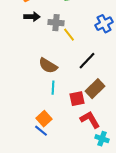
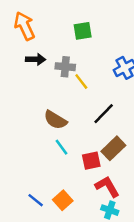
cyan line: (53, 88) -> (62, 147), turned -40
orange square: (44, 119) -> (63, 200), moved
blue line: (41, 131) -> (36, 200), moved
cyan cross: (102, 139) -> (110, 210), moved

